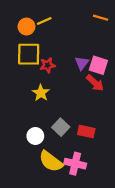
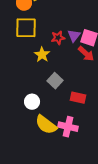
red star: (47, 65) -> (58, 38), moved
yellow star: (41, 93) -> (42, 55), moved
gray square: (61, 127) -> (55, 81), moved

